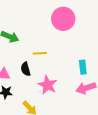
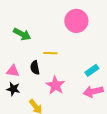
cyan rectangle: (83, 67) -> (92, 70), turned 56

